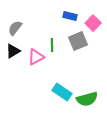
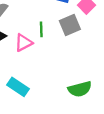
cyan rectangle: (62, 92) -> (18, 87), moved

